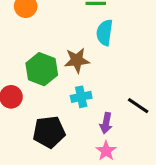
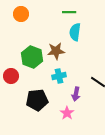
pink star: (106, 151) -> (67, 113), moved

